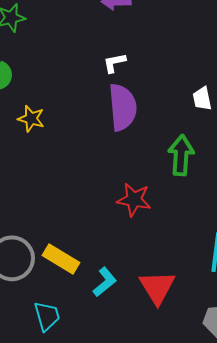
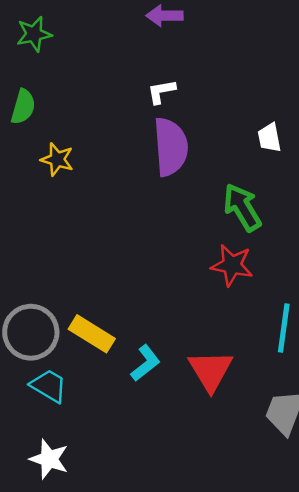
green arrow: (181, 155) -> (242, 207), turned -36
red star: (134, 200) -> (232, 265), moved
cyan trapezoid: (47, 316) -> (49, 386), moved, turned -44

